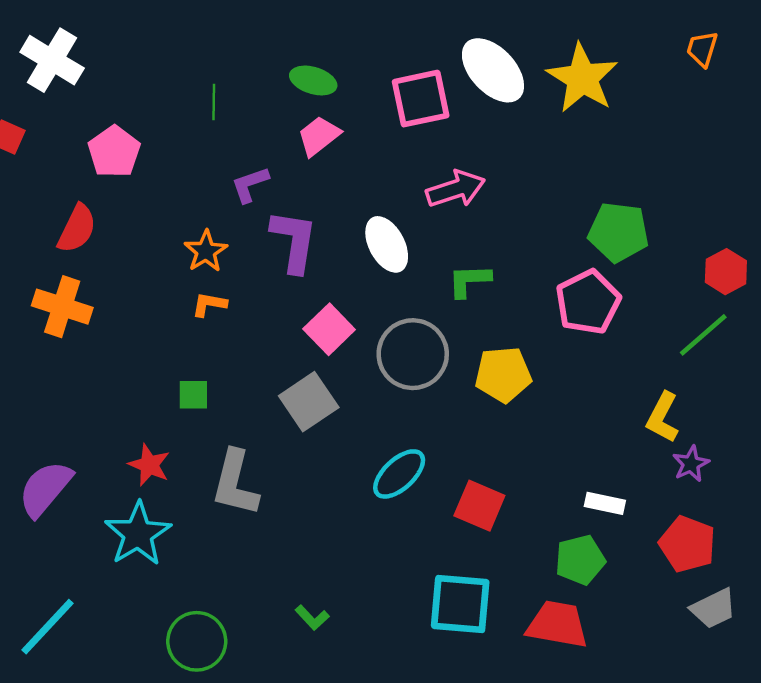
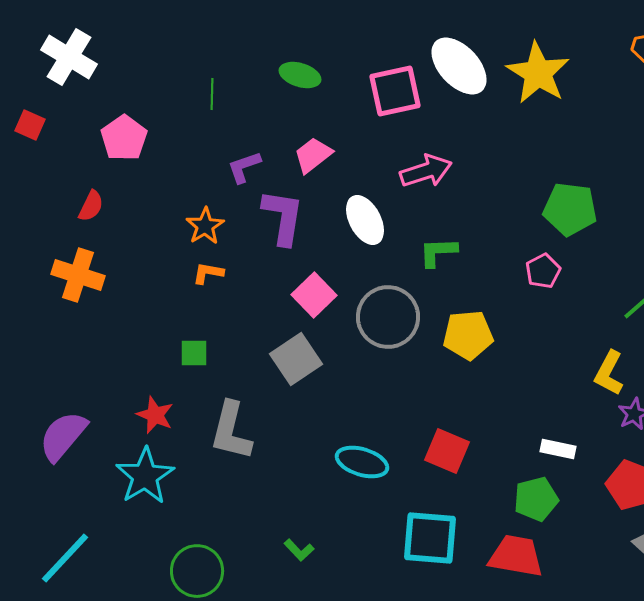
pink trapezoid: (319, 136) -> (313, 155), moved
red semicircle: (77, 229) -> (91, 206), size x0.7
pink pentagon: (588, 302) -> (543, 271), size x0.6
cyan ellipse: (399, 474) -> (362, 462), moved, turned 60

